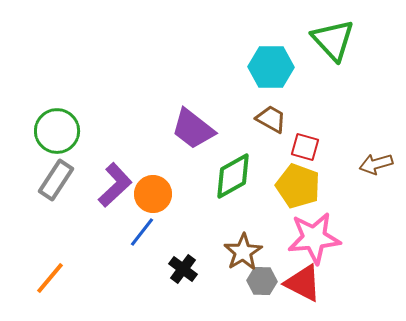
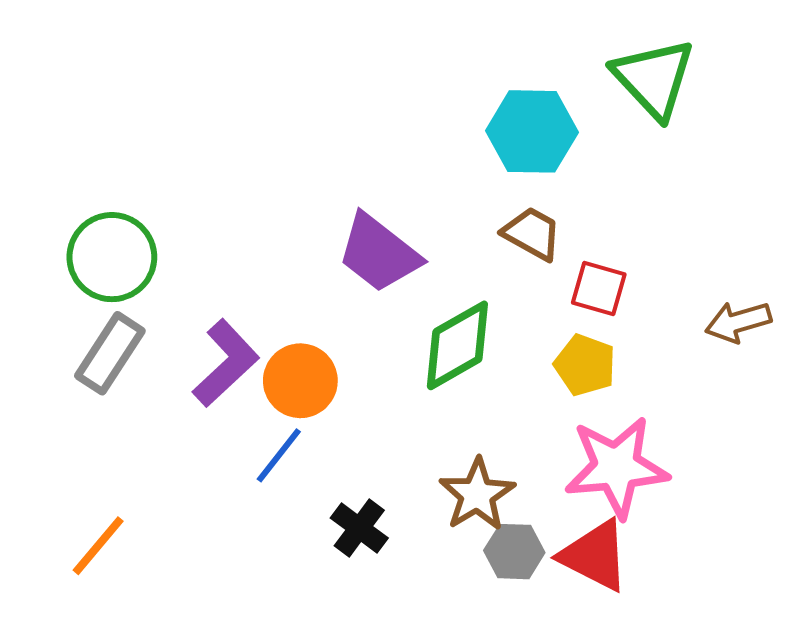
yellow pentagon: (298, 186) -> (585, 365), size x0.7

